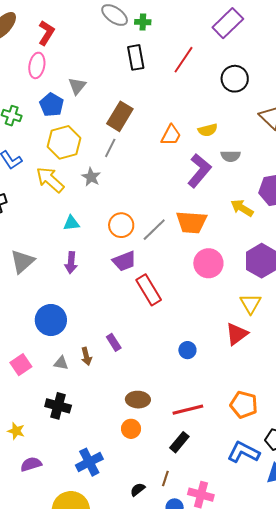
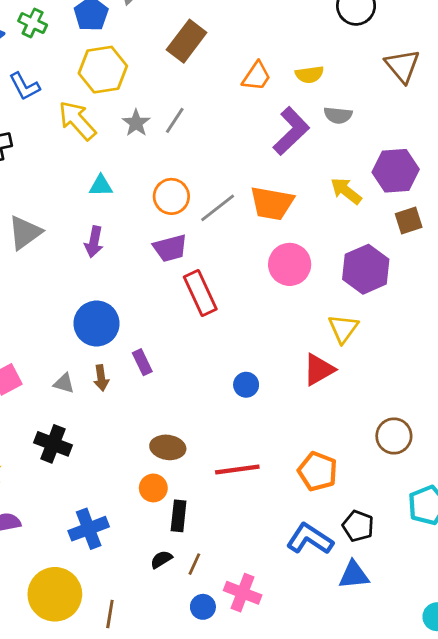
gray line: (110, 148) -> (175, 120), moved
blue circle: (51, 320) -> (97, 323), moved
black rectangle: (179, 442) -> (179, 516), moved, turned -40
black semicircle: (138, 489) -> (161, 559), moved

